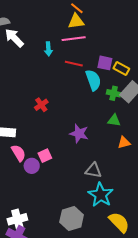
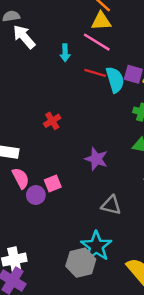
pink line: (74, 39) -> (97, 42), turned 35
cyan semicircle: (93, 80) -> (115, 80), moved
cyan star: (101, 195) -> (96, 246), moved

